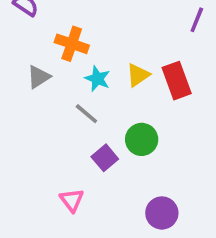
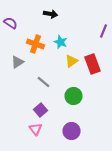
cyan star: (97, 79) -> (60, 42), moved
purple square: (105, 158) -> (40, 110), moved
purple circle: (162, 213) -> (72, 131), moved

